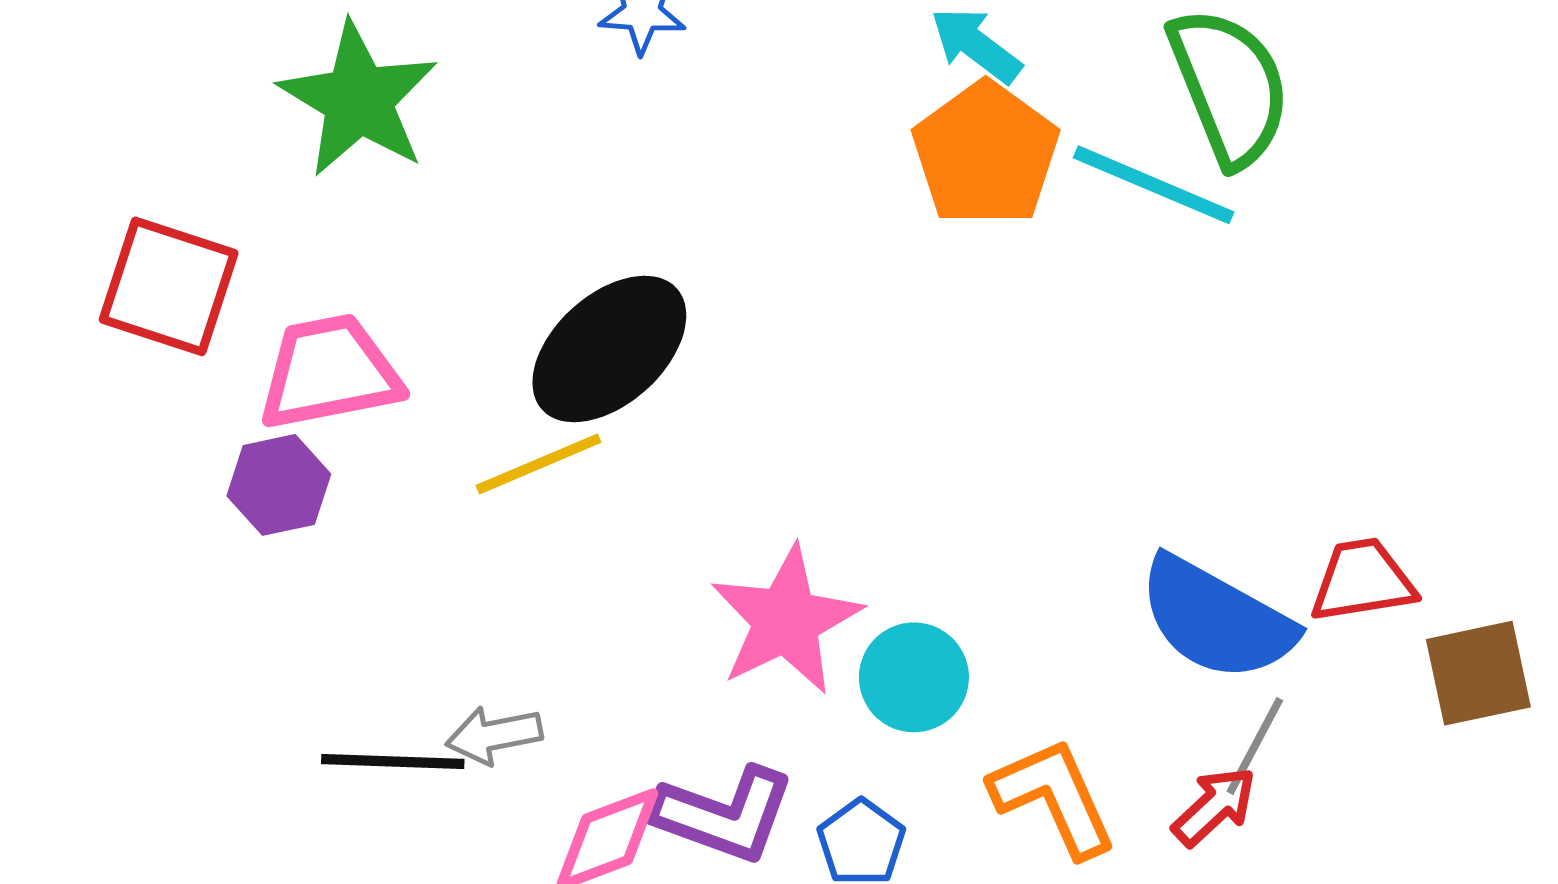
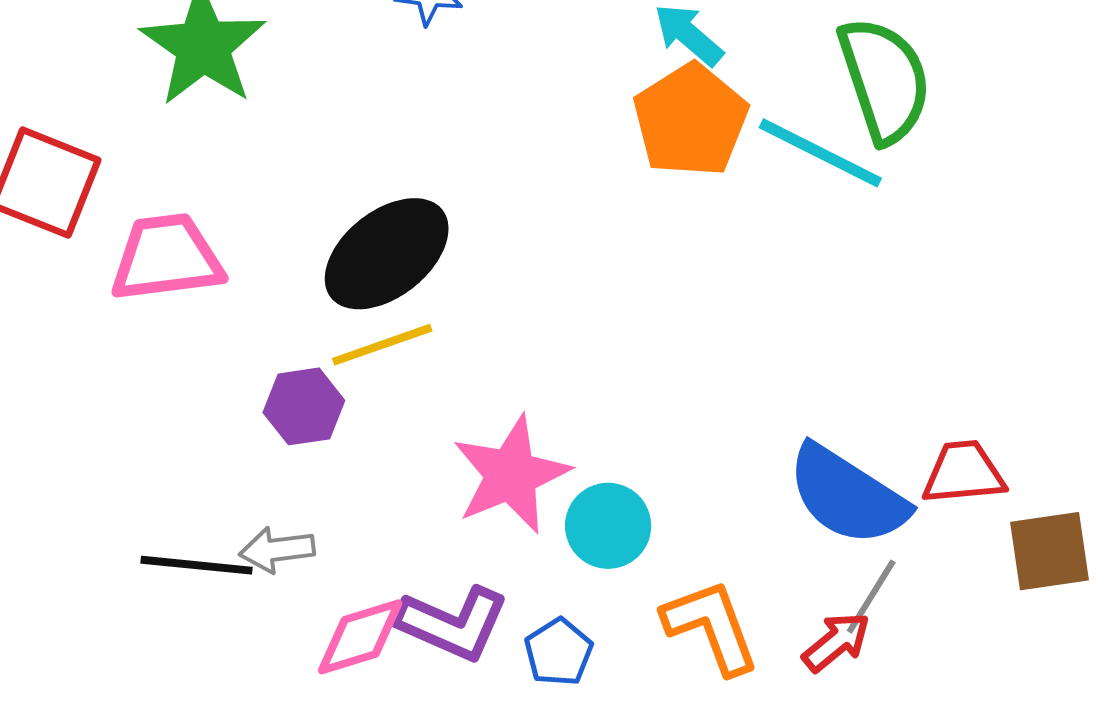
yellow line: (538, 464) -> (382, 345), moved
purple hexagon: (279, 485) -> (304, 406), moved

